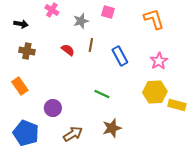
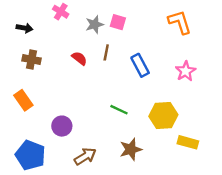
pink square: (108, 12) -> (118, 22), moved
yellow hexagon: (155, 92) -> (163, 116), moved
yellow rectangle: (177, 105) -> (188, 142), moved

